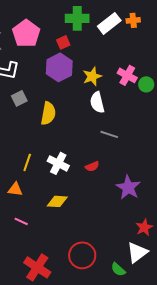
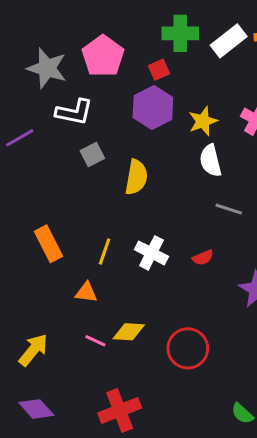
yellow diamond: (57, 201) -> (129, 332), moved
red circle: (82, 255) -> (188, 348), moved
red cross: (37, 267) -> (120, 410), turned 36

